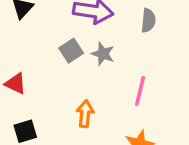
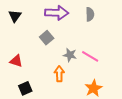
gray star: (103, 54) -> (70, 55), moved
pink line: (140, 91) -> (90, 56), turned -66

